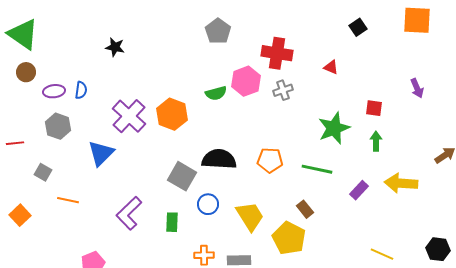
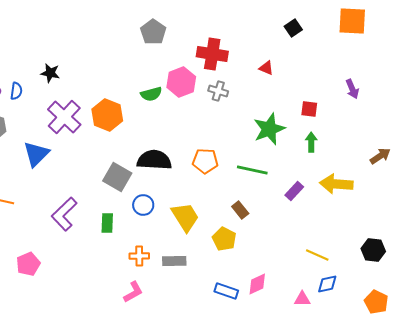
black star: (115, 47) -> (50, 73), moved
gray cross: (283, 90) -> (218, 91), turned 36
yellow pentagon: (289, 238) -> (224, 239), size x0.7

